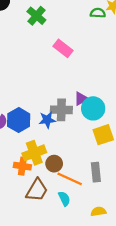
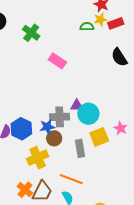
purple triangle: (81, 99) -> (77, 106), turned 32
brown circle: (54, 164) -> (54, 138), moved
orange cross: (22, 166) -> (25, 190), moved, turned 35
gray rectangle: (96, 172) -> (80, 148), moved

